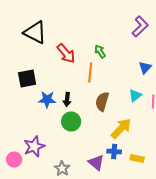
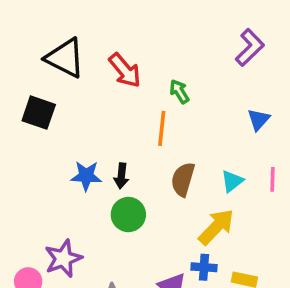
red arrow: (66, 54) -> (125, 70), moved
black square: (27, 78) -> (39, 113), moved, turned 30
cyan triangle: (135, 96) -> (232, 181), moved

